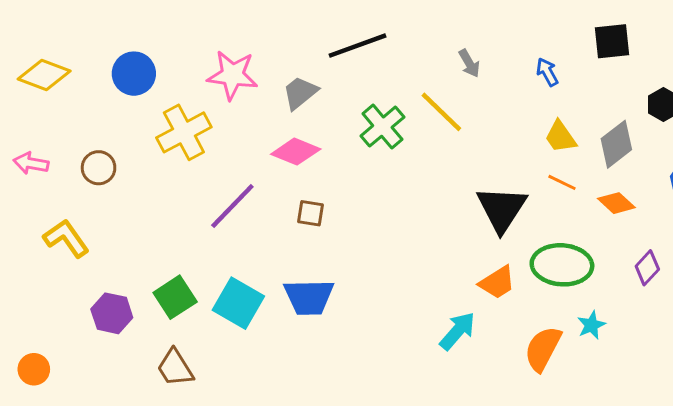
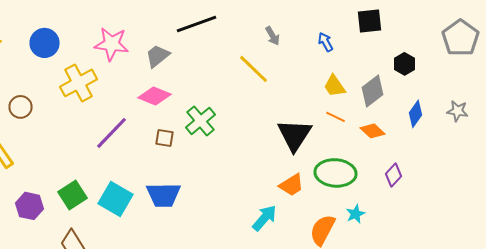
green cross: (382, 127) -> (200, 121), moved

